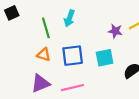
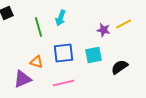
orange triangle: (44, 55) -> (36, 62), moved
purple triangle: (41, 83) -> (22, 79), moved

